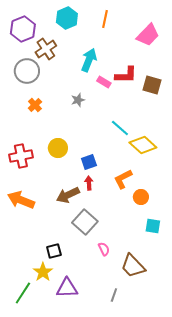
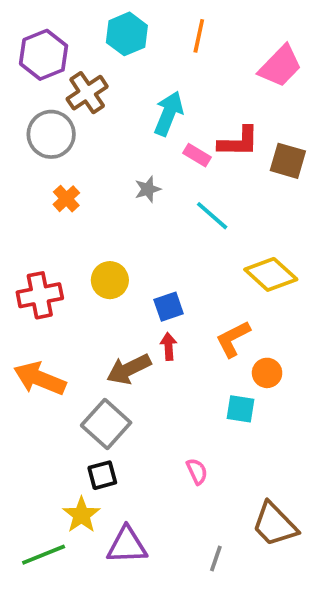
cyan line: (120, 128) -> (212, 216), moved
gray square: (85, 222) -> (106, 424), moved
cyan square: (153, 226) -> (241, 409), moved
brown trapezoid: (133, 266) -> (275, 524), moved
green line: (23, 293) -> (44, 555), turned 35

